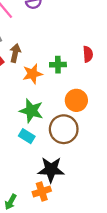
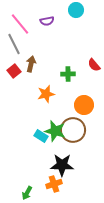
red semicircle: (88, 54) -> (94, 65), turned 144
orange star: (33, 74) -> (46, 94), moved
green star: (31, 111) -> (55, 131), moved

